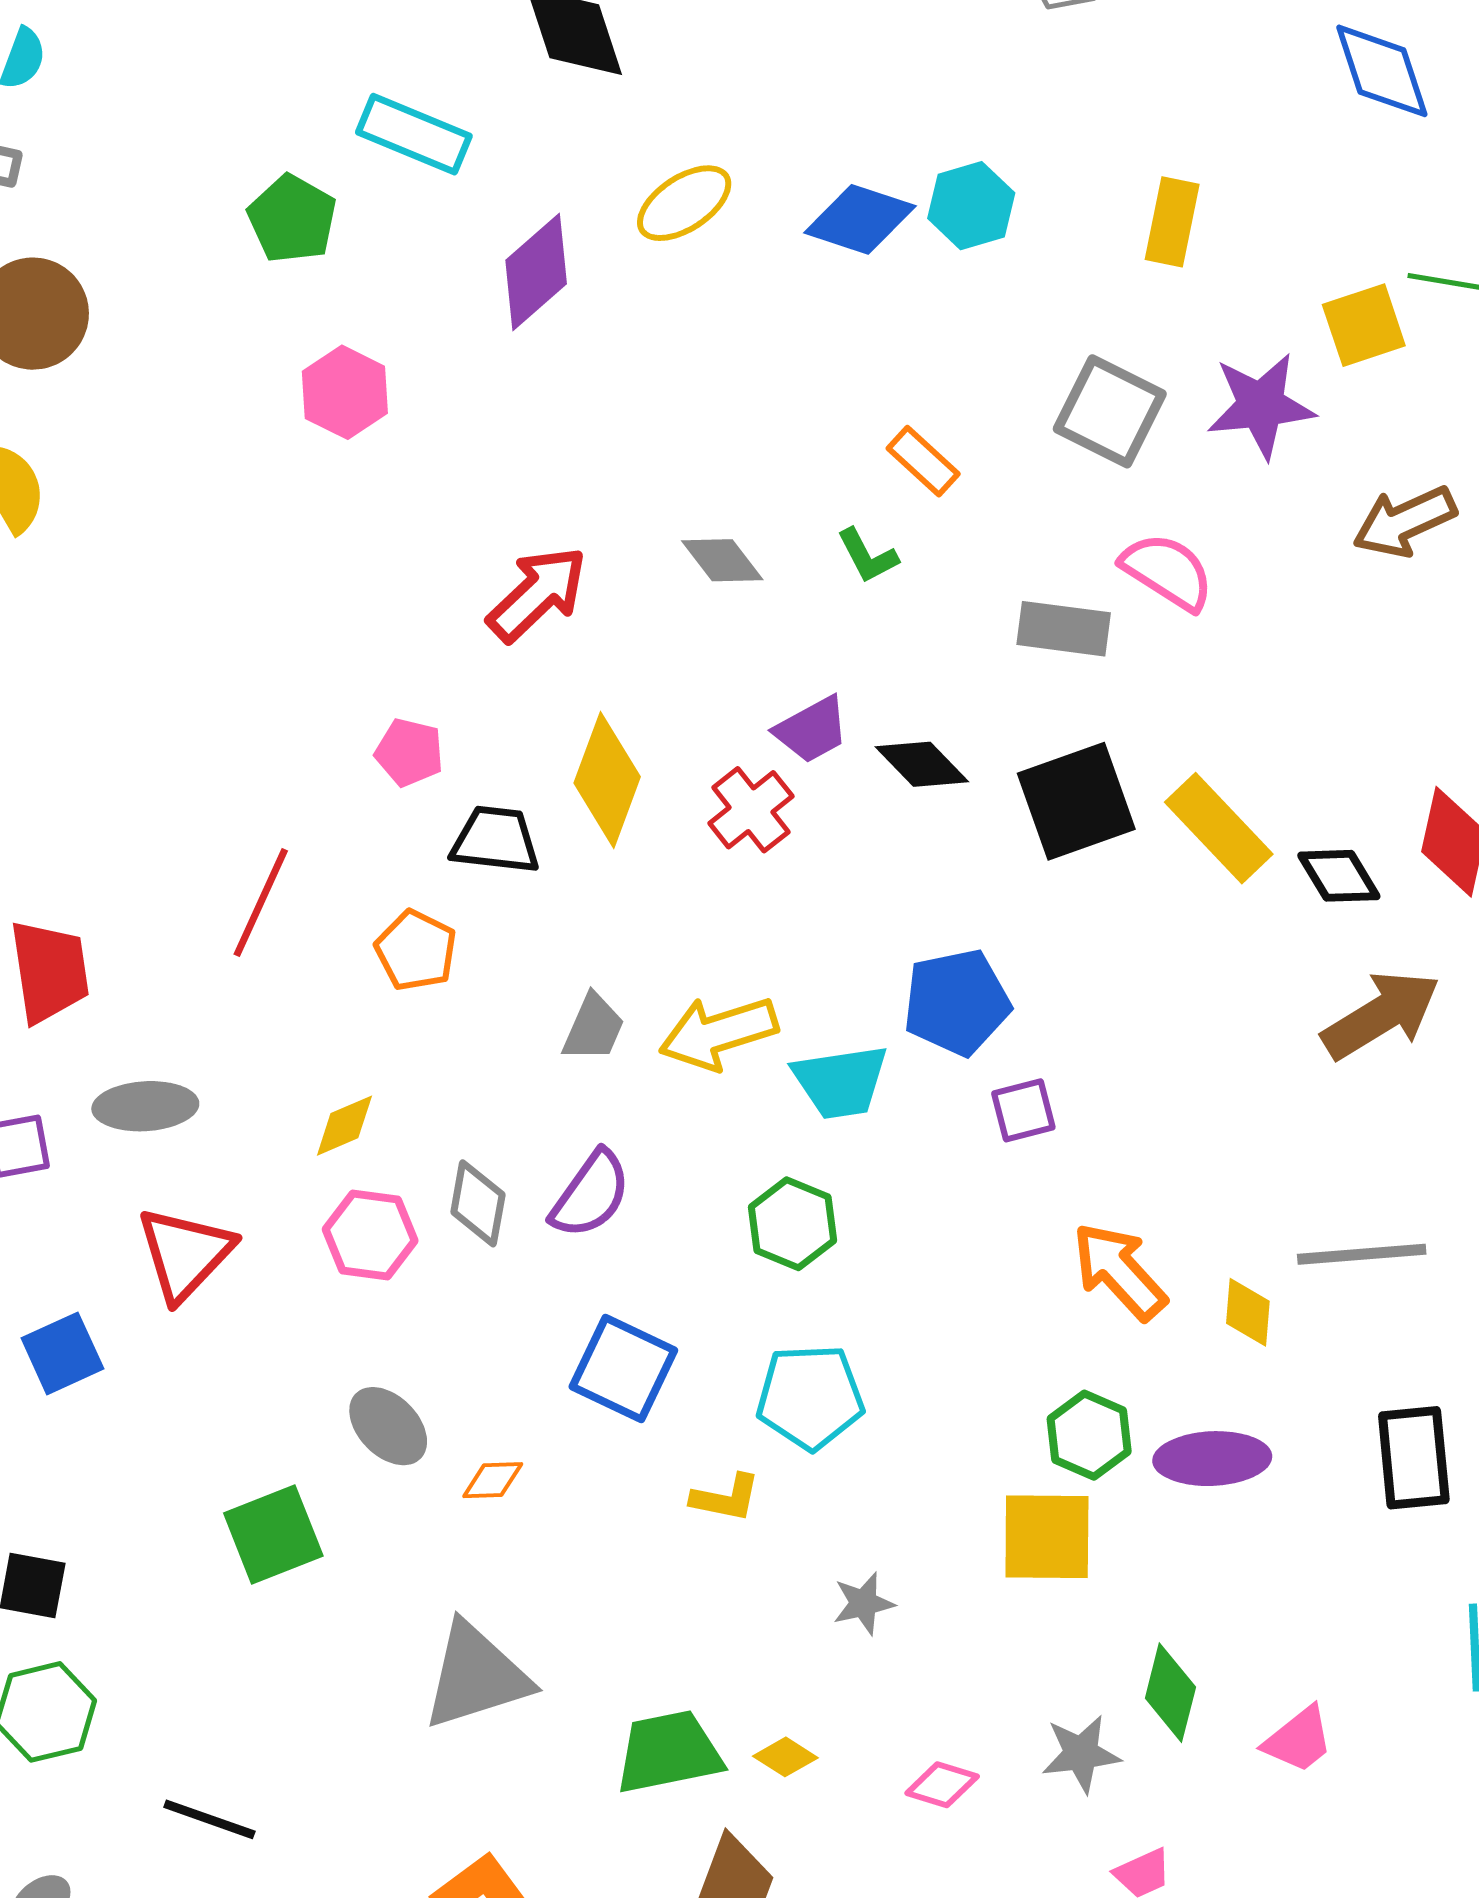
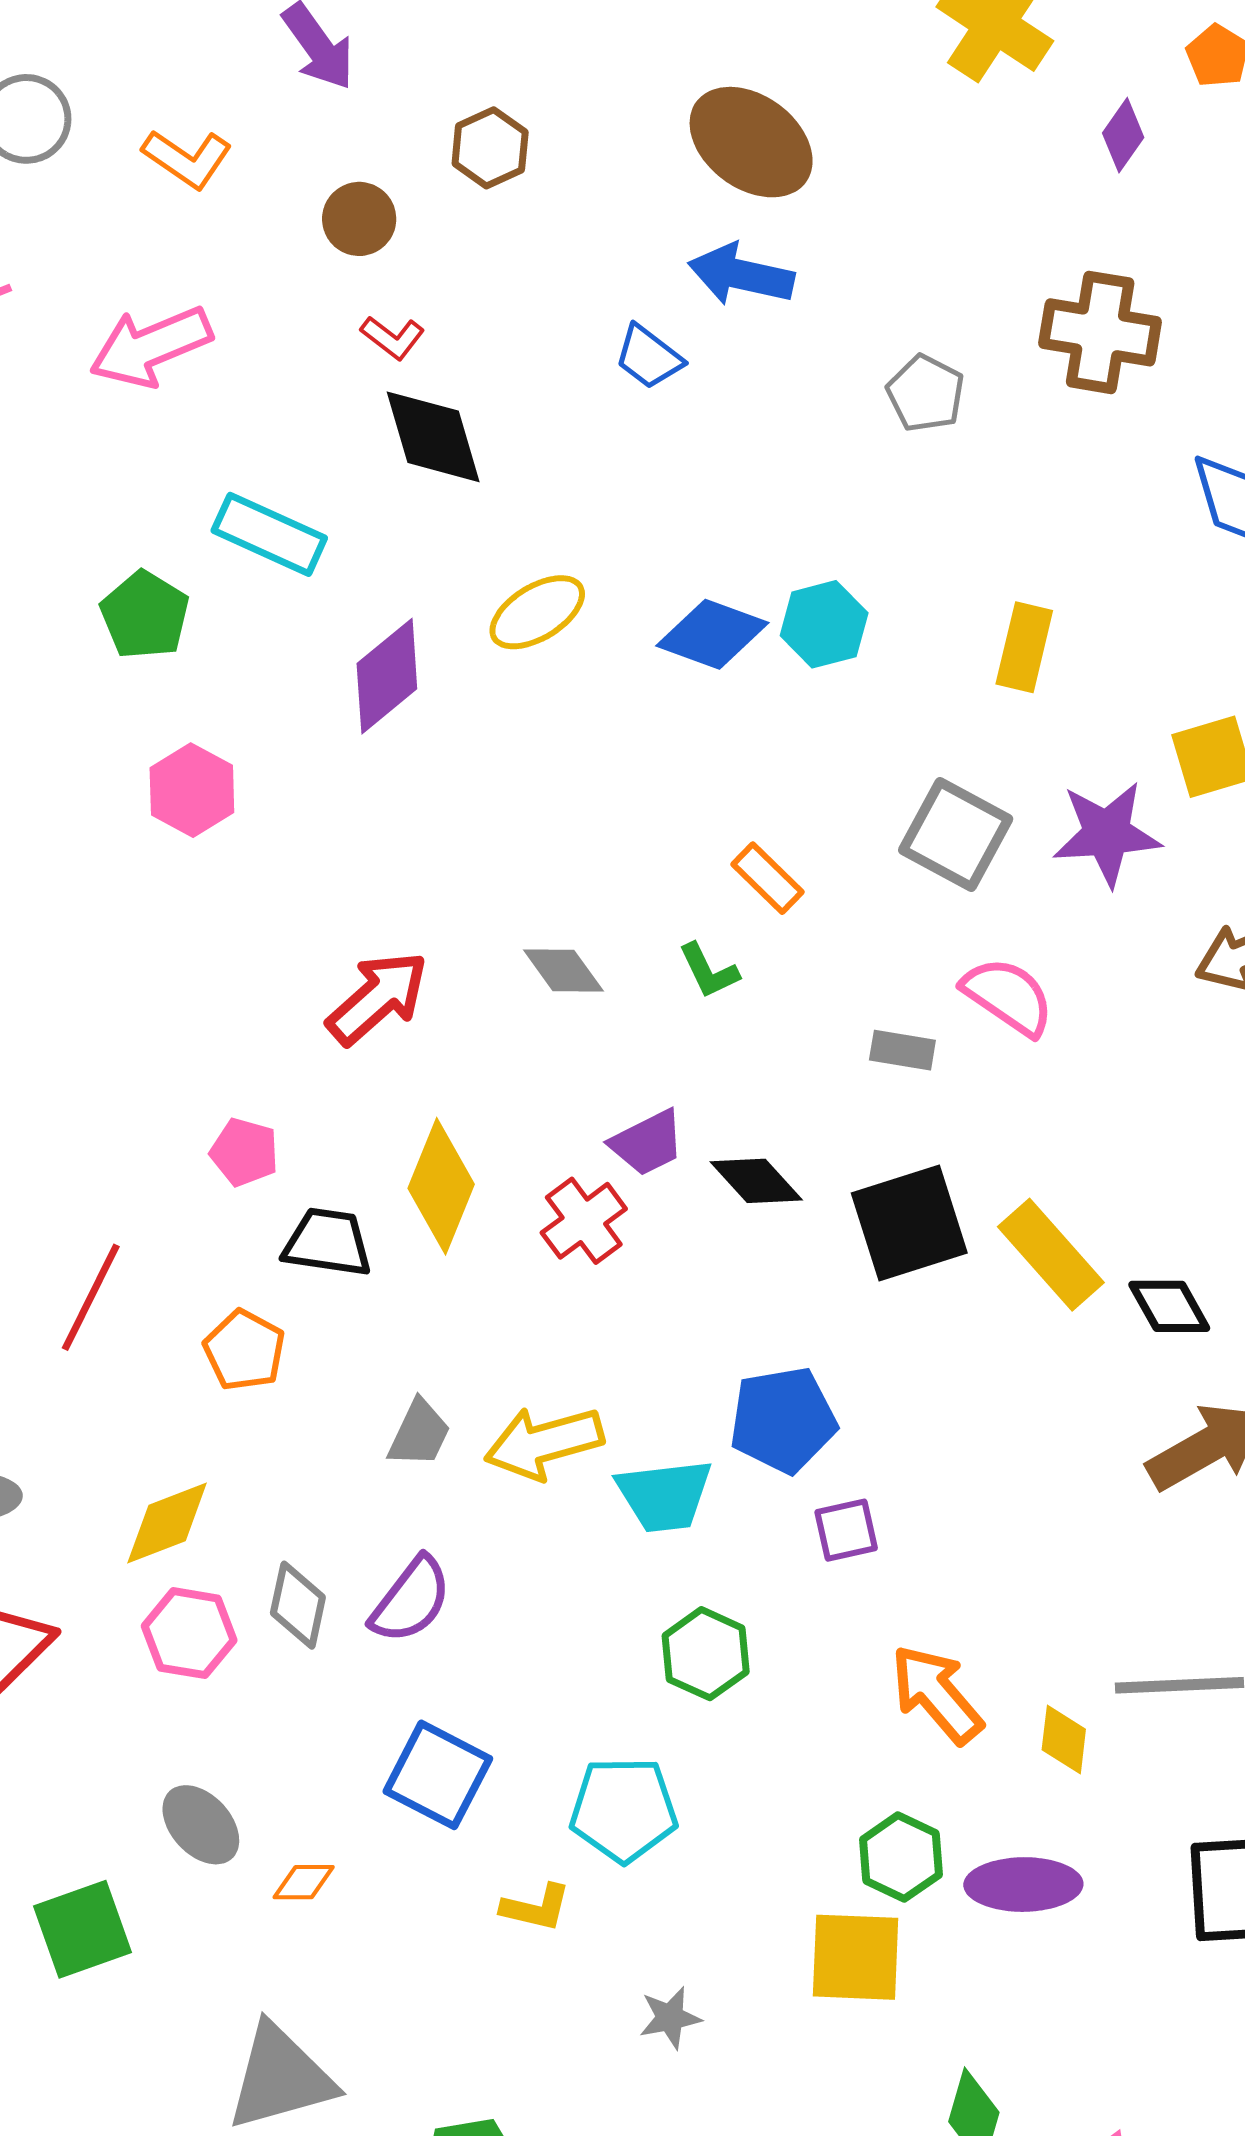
gray rectangle: (1064, 629) -> (902, 1050), size x0.7
yellow diamond: (344, 1126) -> (167, 1523), size x1.4
green hexagon: (793, 1224) -> (706, 1654), moved

